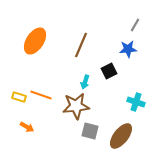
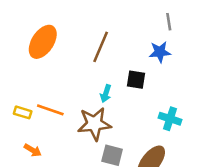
gray line: (135, 25) -> (169, 22), turned -40
black square: (109, 71) -> (136, 80), turned 35

